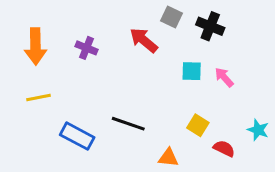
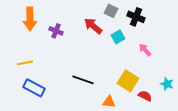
orange arrow: (35, 46) -> (30, 19), moved
cyan square: (192, 71) -> (118, 37), moved, turned -32
yellow square: (198, 125) -> (128, 81), size x1.5
blue rectangle: (77, 136) -> (34, 88), moved

